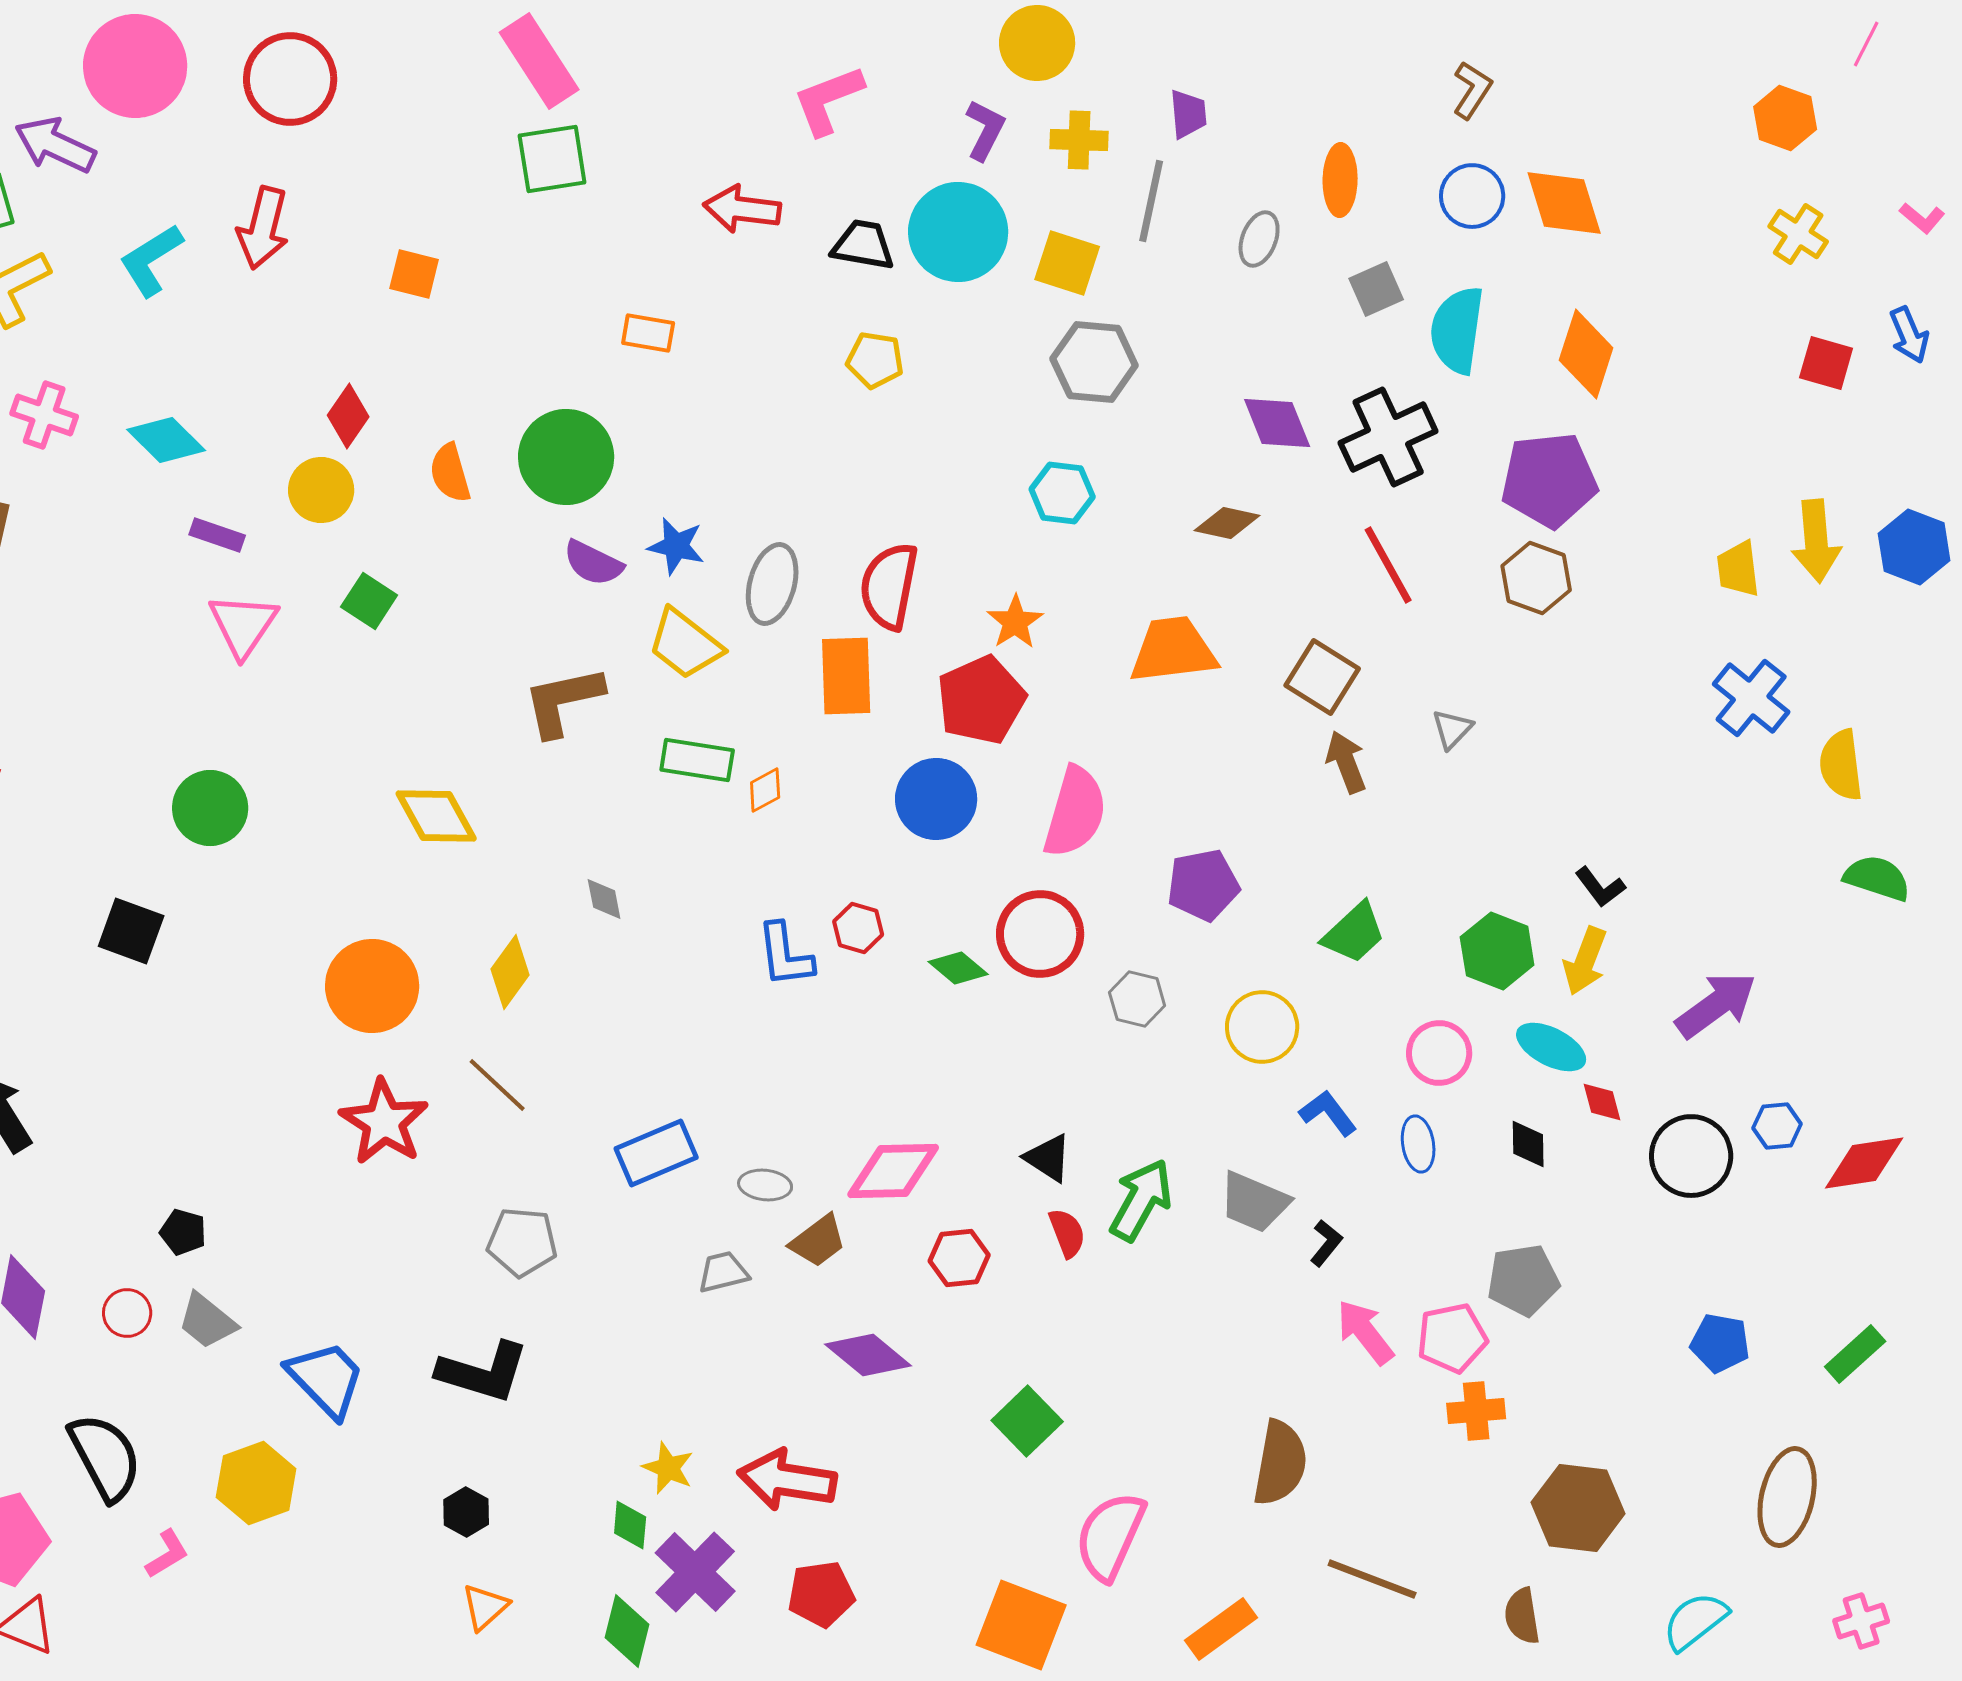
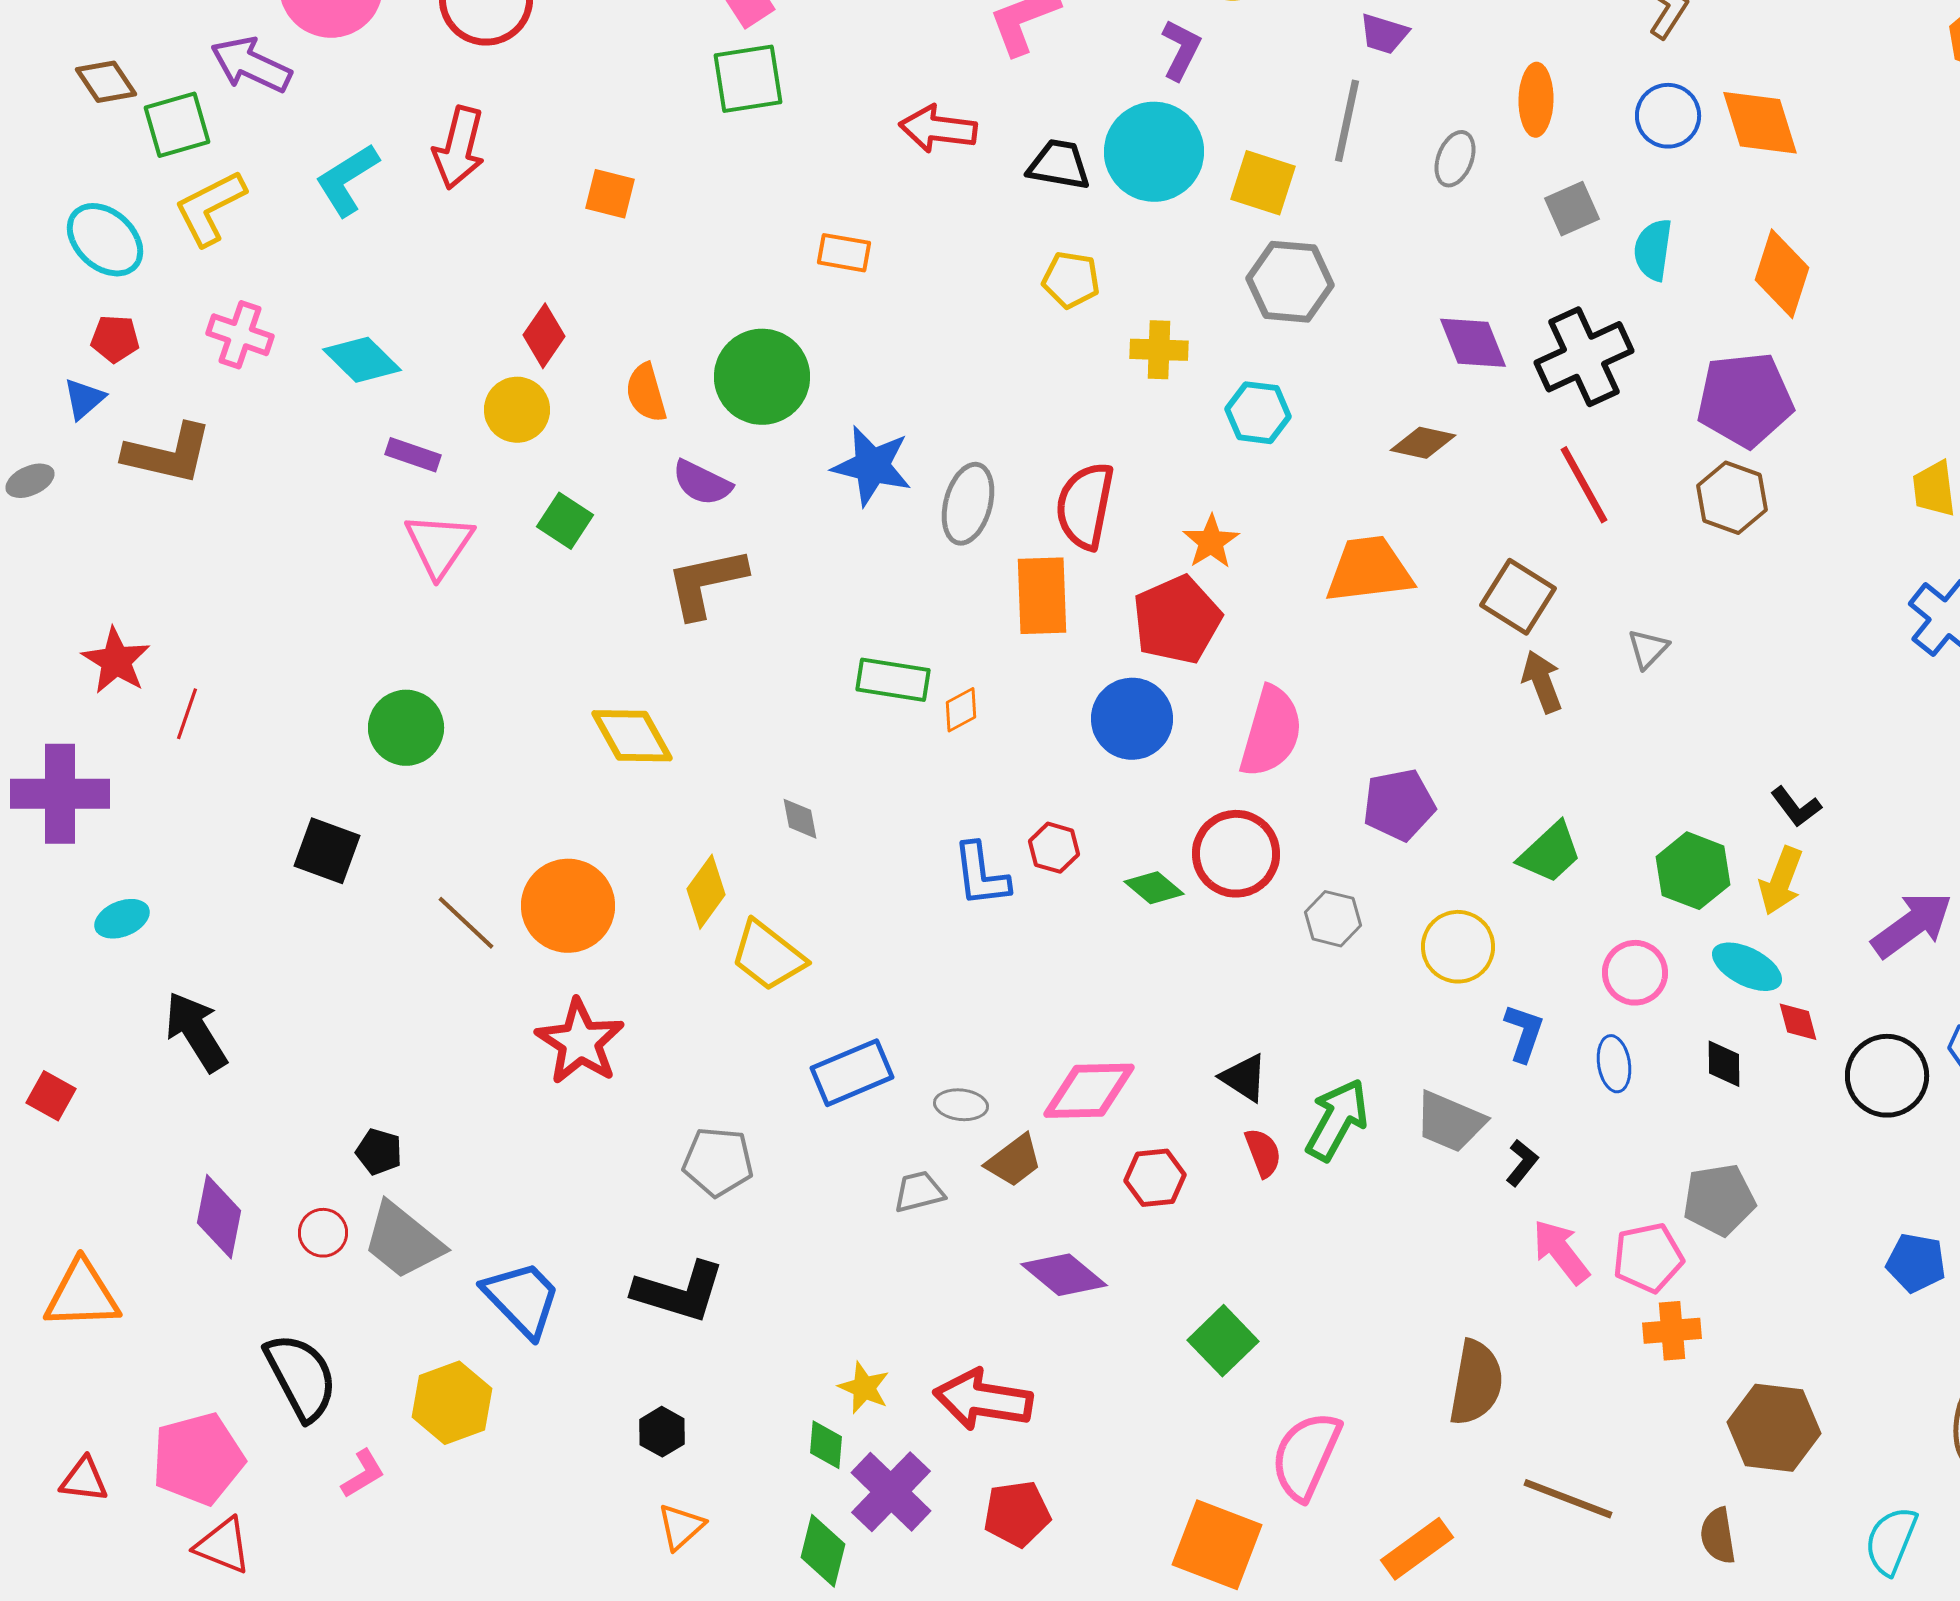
purple trapezoid: (1188, 114) -> (1384, 34), turned 112
yellow cross: (1079, 140) -> (1159, 350), moved
cyan semicircle: (1457, 330) -> (1653, 250), size x0.7
blue star: (676, 546) -> (872, 466), size x1.4
purple semicircle: (593, 563) -> (702, 483), moved
yellow trapezoid: (685, 644) -> (768, 956), moved
brown L-shape: (563, 701) -> (706, 583), moved
brown line: (497, 1085) -> (466, 923), moved
blue L-shape: (1328, 1113) -> (1524, 1033), turned 56
gray trapezoid: (207, 1321) -> (403, 1241), size x1.4
cyan semicircle: (1695, 1621) -> (1891, 1541), turned -30

